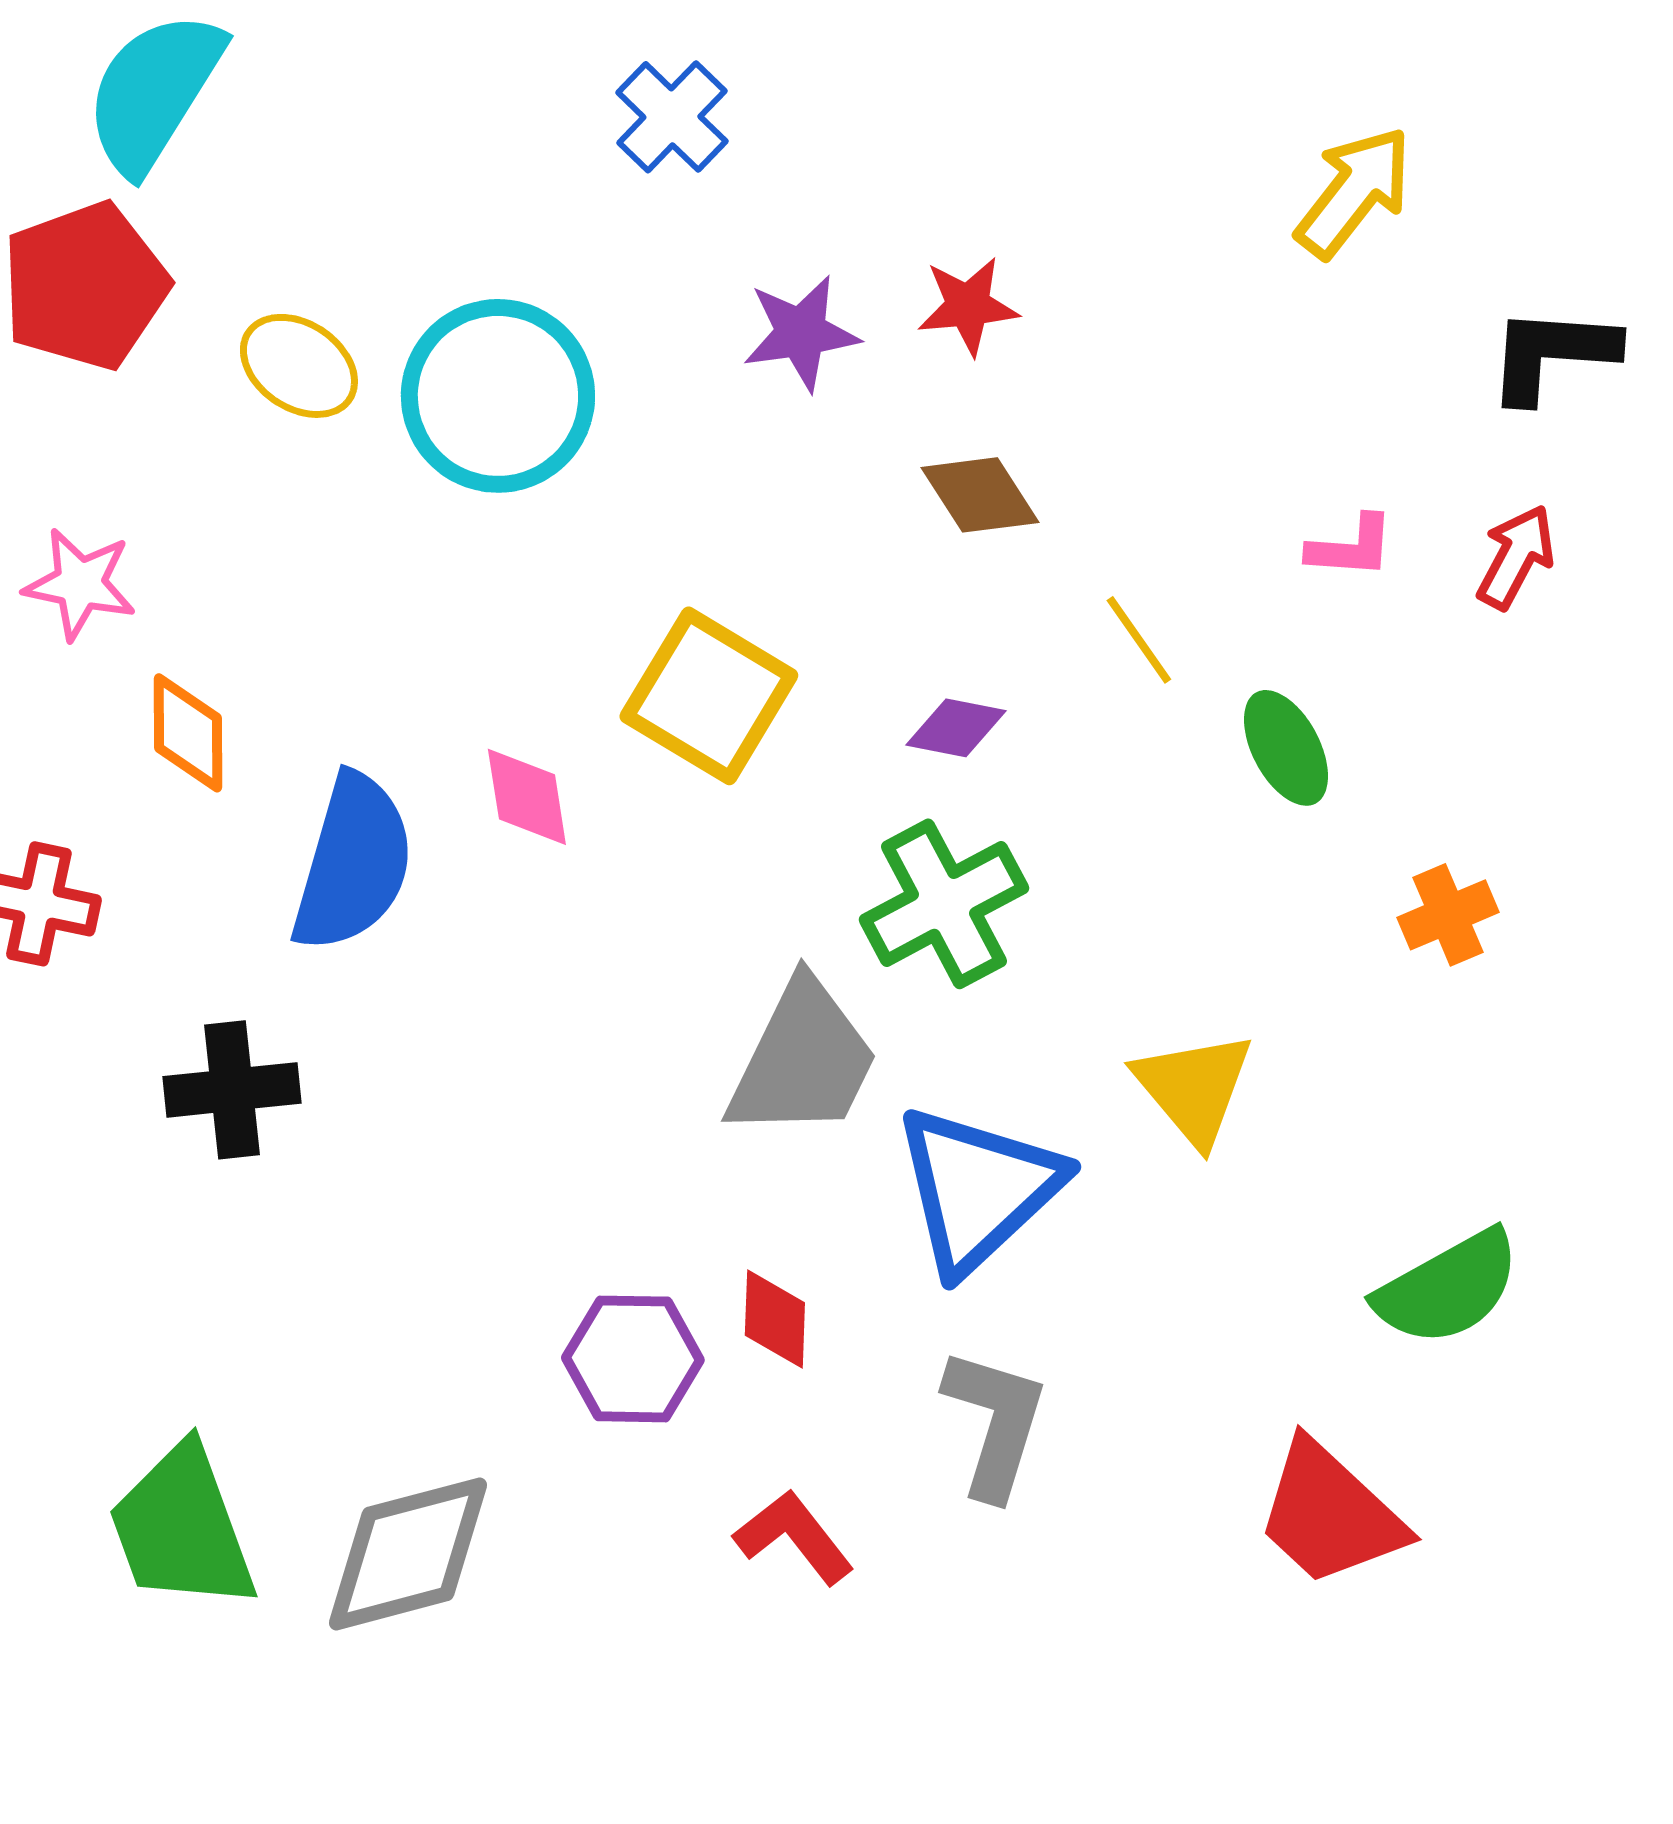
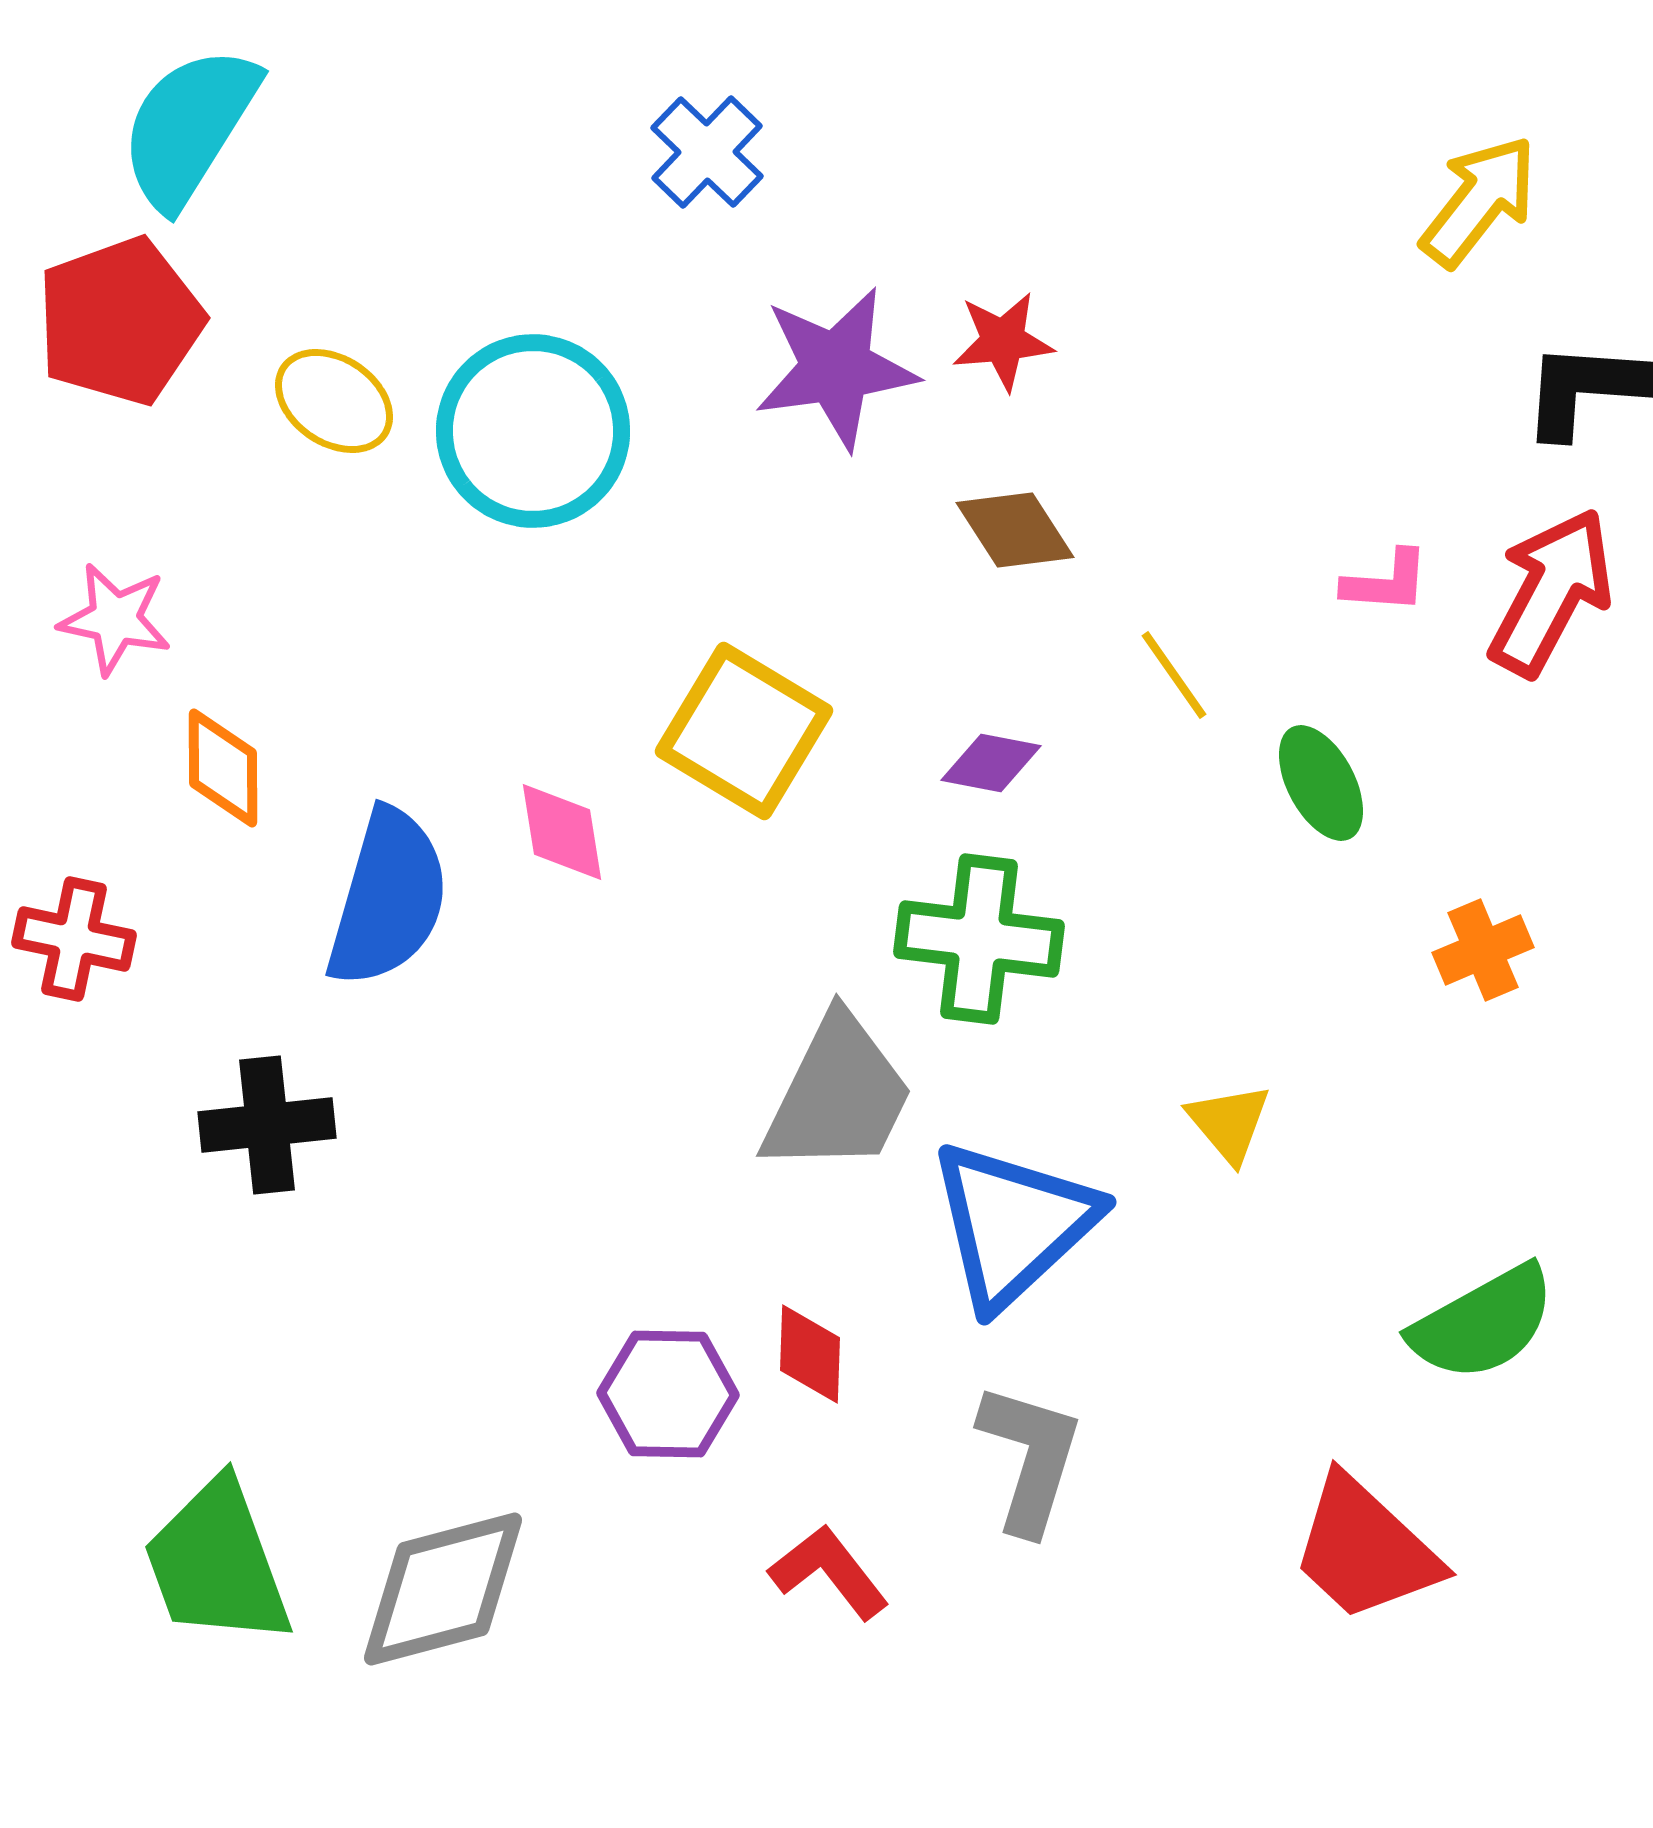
yellow arrow: (1354, 192) -> (1479, 201), moved
purple star: (801, 333) -> (836, 368), size x1.4
red arrow: (1516, 557) -> (1551, 592), size x1.6
green cross: (944, 904) -> (979, 939), turned 35
yellow triangle: (1194, 1088) -> (1229, 1123), size x0.7

